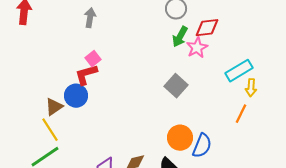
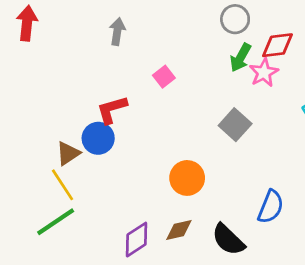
pink square: (93, 59) -> (164, 77), moved
orange circle: (180, 138) -> (187, 178), moved

